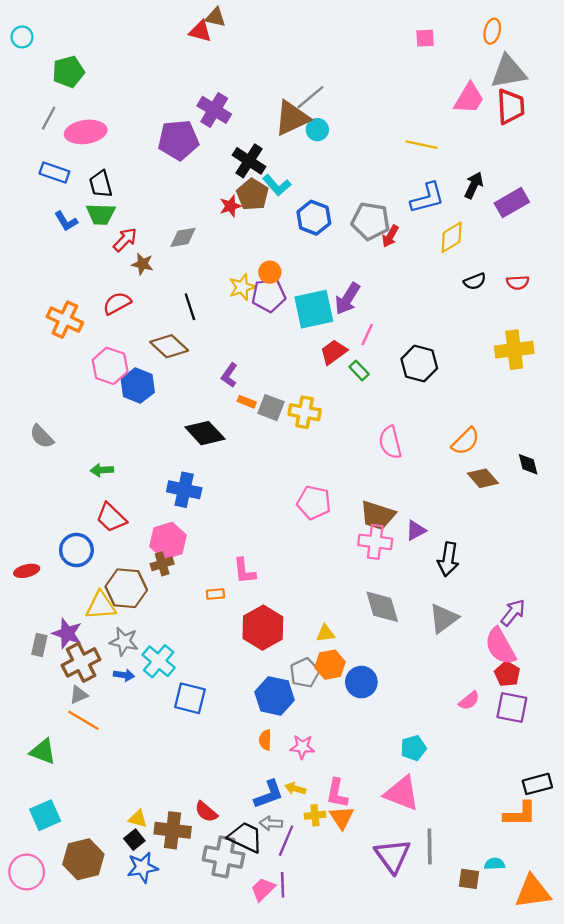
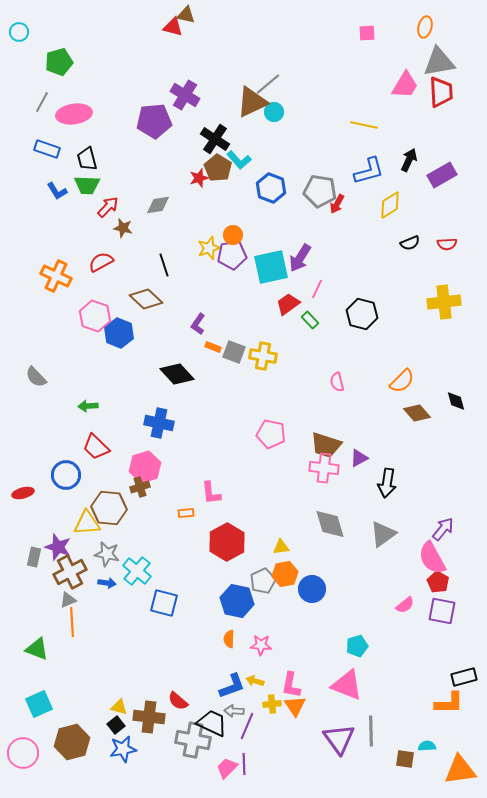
pink semicircle: (390, 442) -> (337, 382), size x0.7
orange line: (83, 720) -> (72, 622), turned 56

